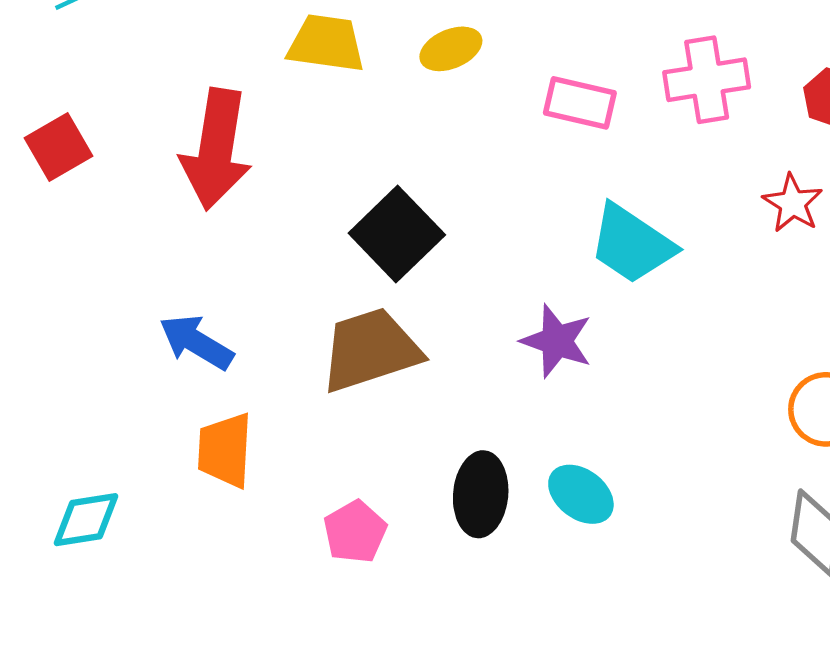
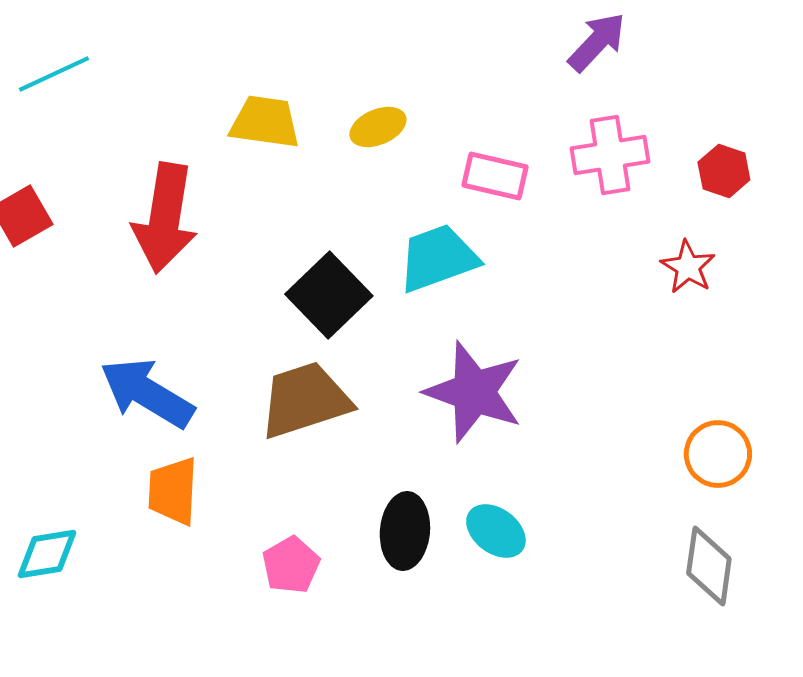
cyan trapezoid: (632, 244) -> (438, 258), moved, turned 126
purple star: (557, 341) -> (474, 392), size x1.5
blue arrow: (196, 342) -> (147, 393), size x1.4

